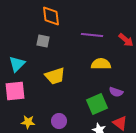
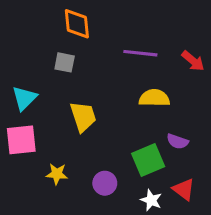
yellow trapezoid: (55, 76) -> (83, 117), turned -90
purple circle: (59, 121) -> (105, 183), moved
yellow star: (28, 122) -> (57, 174), moved

